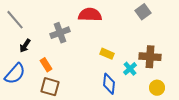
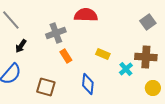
gray square: (143, 12) -> (148, 22), moved
orange rectangle: (46, 65) -> (66, 56), moved
blue diamond: (109, 84) -> (88, 84), moved

